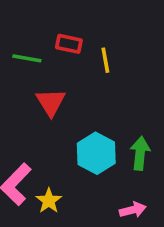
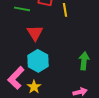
cyan hexagon: (96, 153) -> (38, 61), moved

